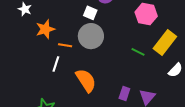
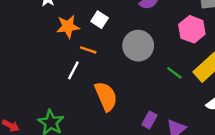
white square: (90, 13) -> (100, 20), moved
gray circle: (91, 36) -> (138, 46), moved

